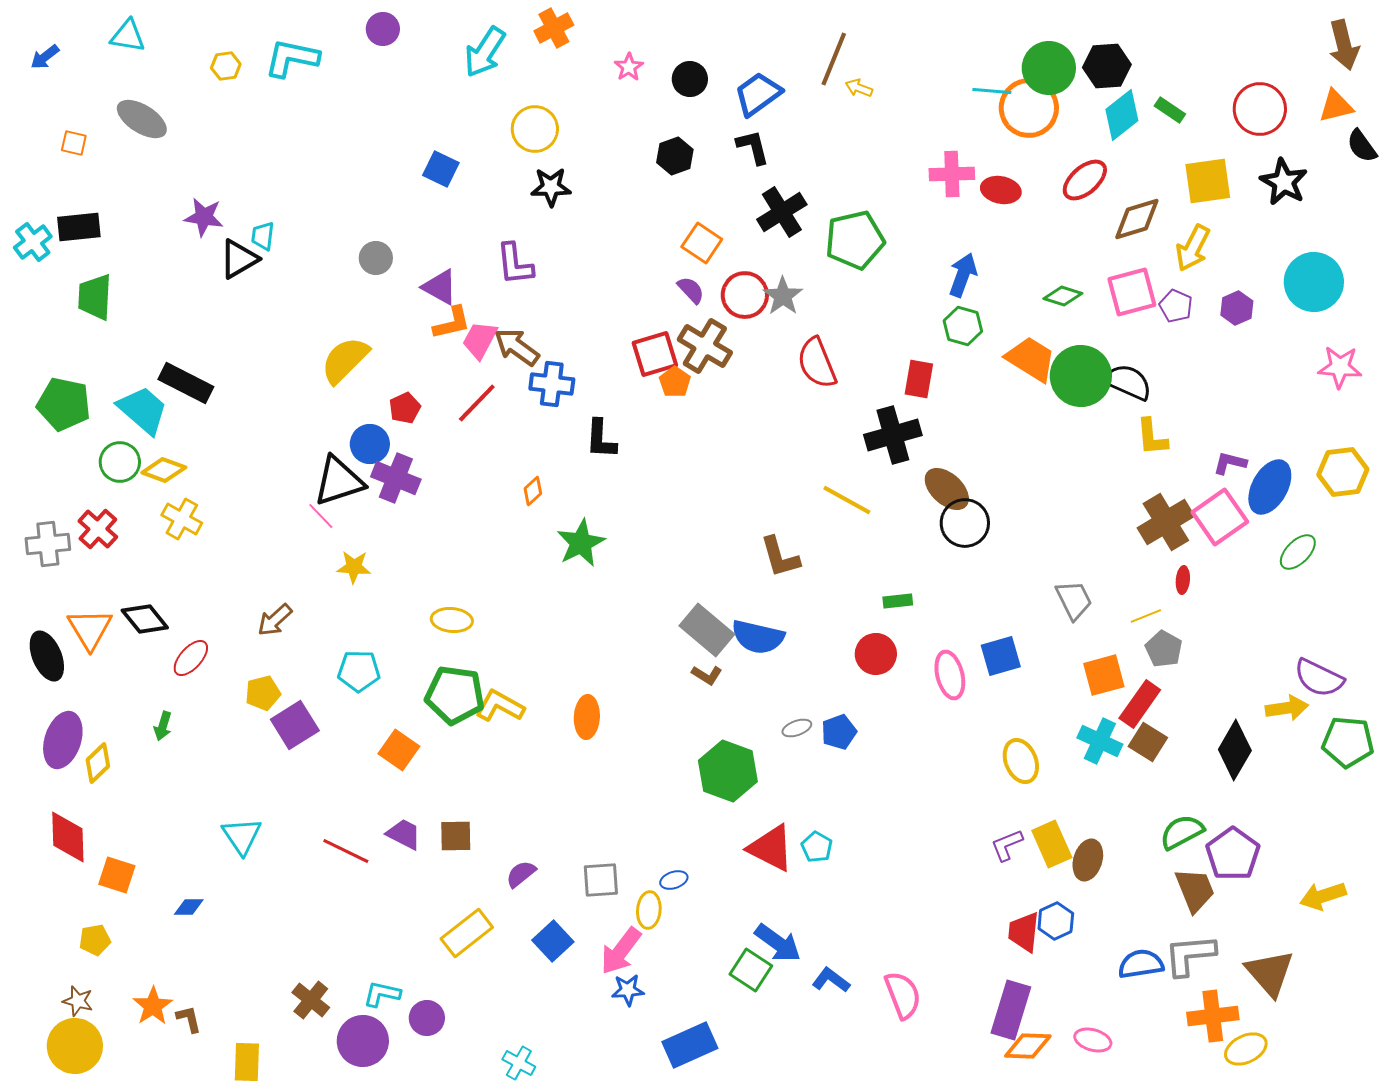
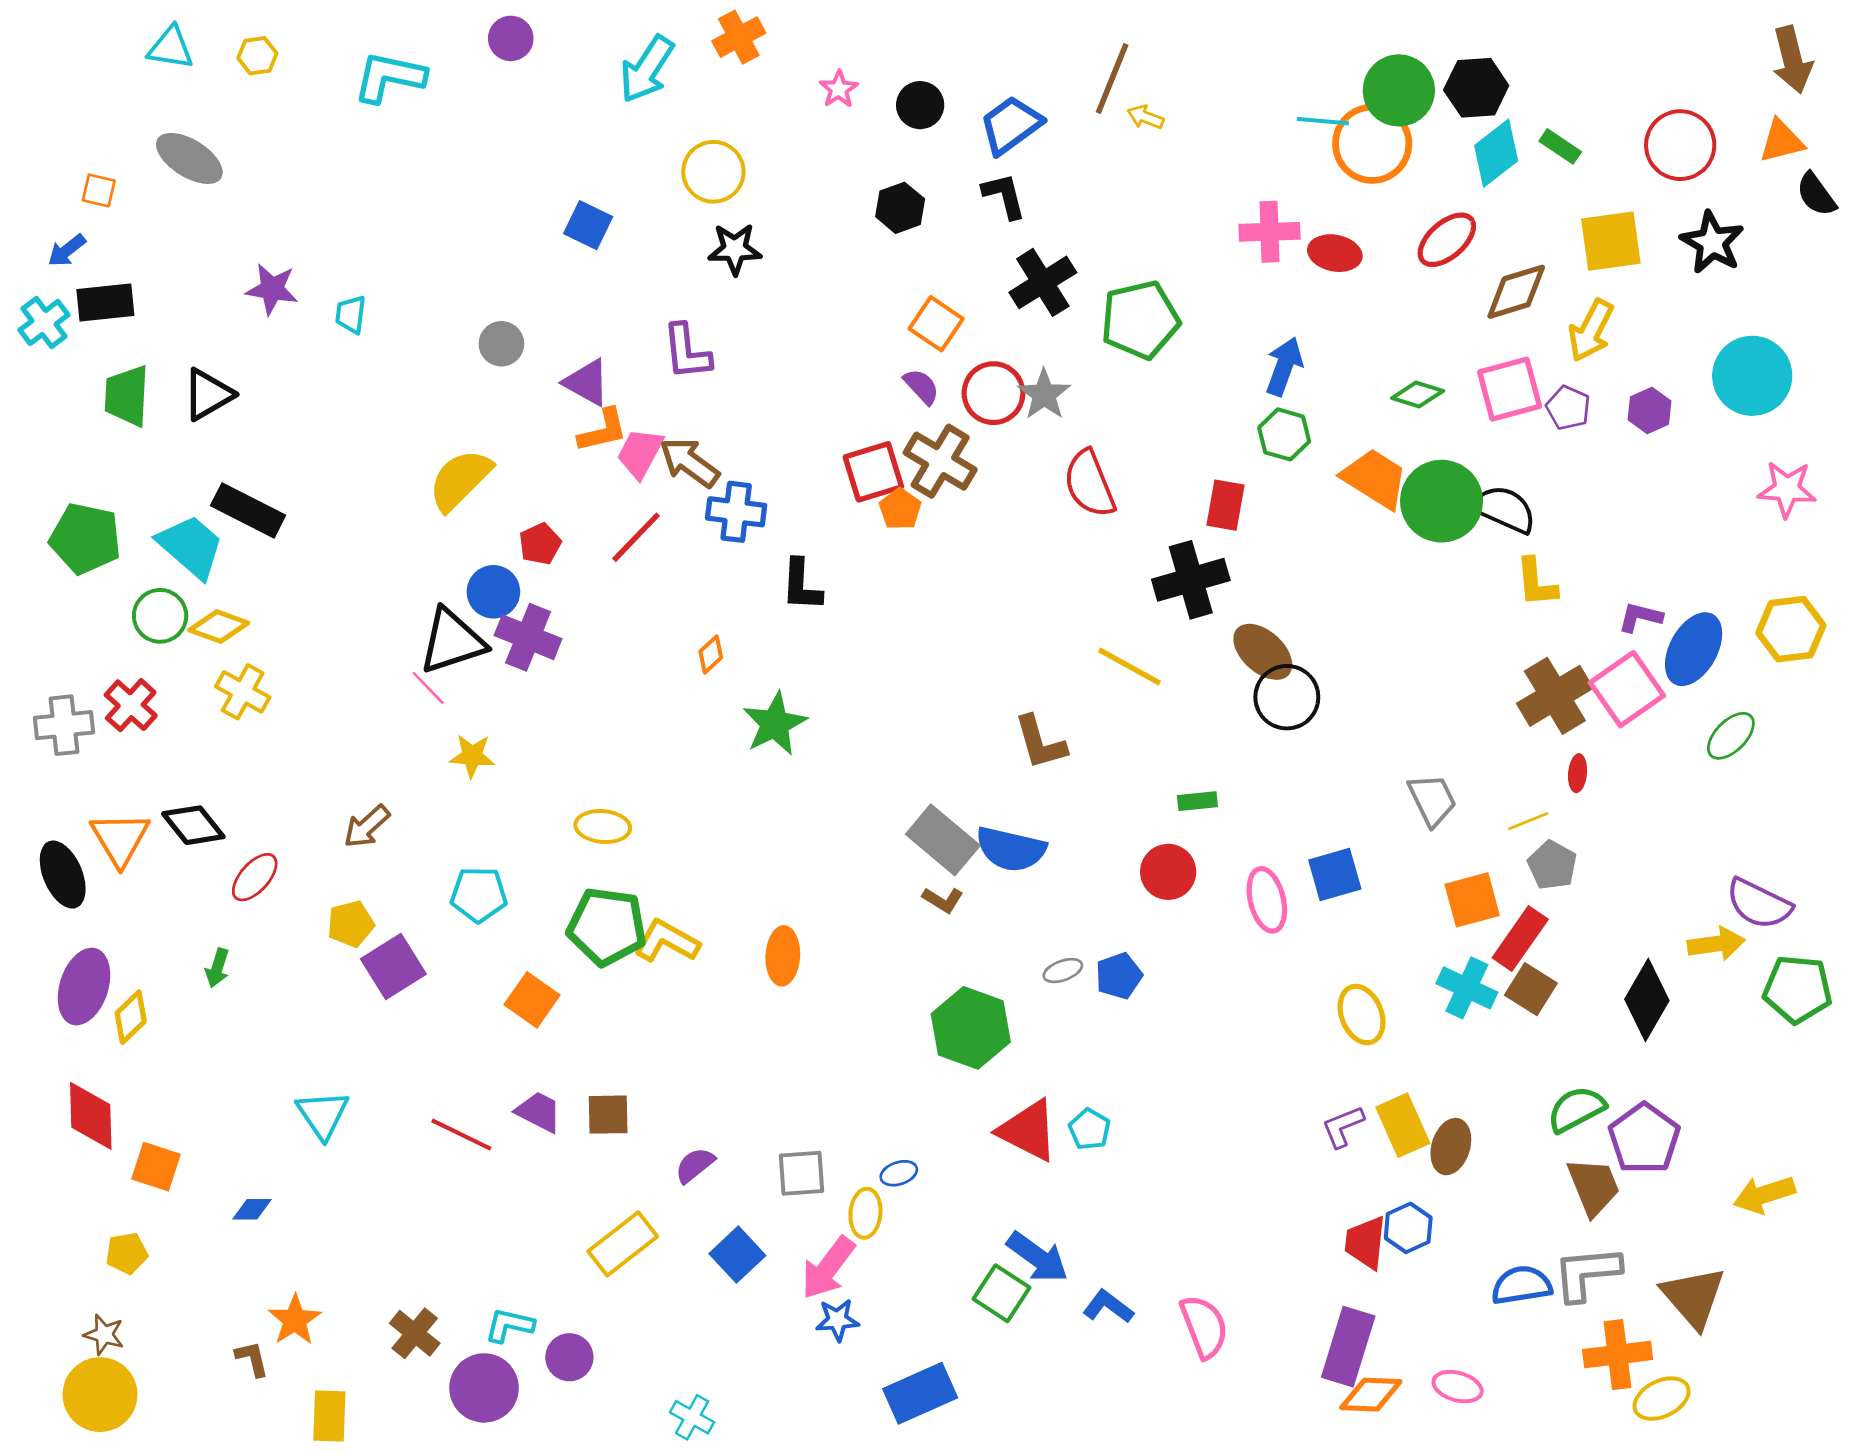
blue arrow: (45, 57) -> (67, 250), moved
yellow hexagon: (226, 66) -> (257, 56), moved
black triangle: (239, 259) -> (208, 394), moved
orange star: (153, 1006) -> (295, 1320), moved

